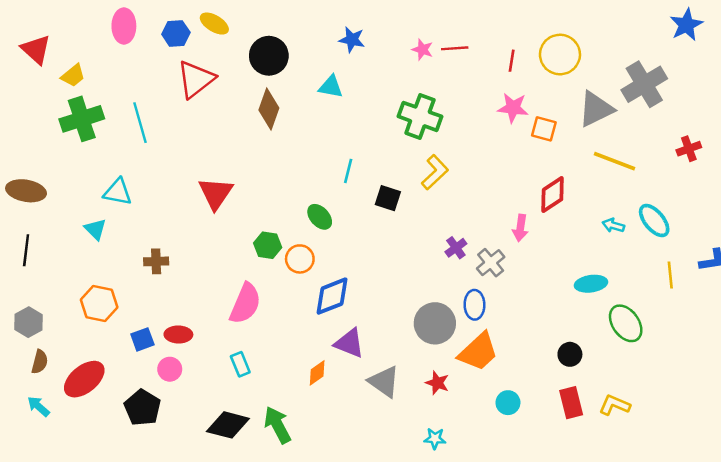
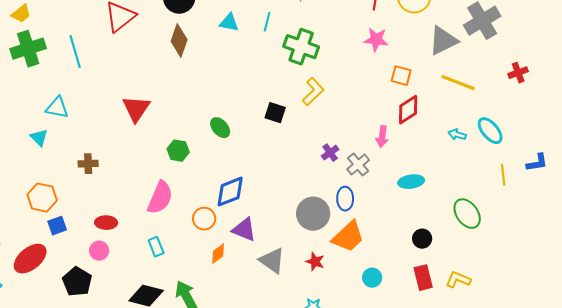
orange square: (544, 129) -> (401, 76), moved
cyan line: (348, 171) -> (267, 22), moved
orange circle: (300, 259) -> (204, 219), moved
cyan ellipse: (591, 284) -> (411, 182), moved
blue square: (142, 339) -> (57, 226), moved

